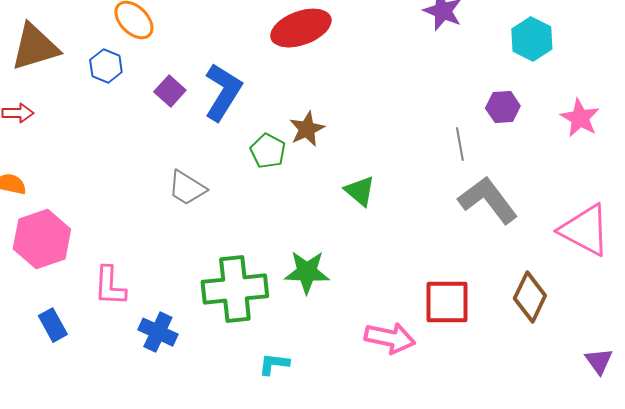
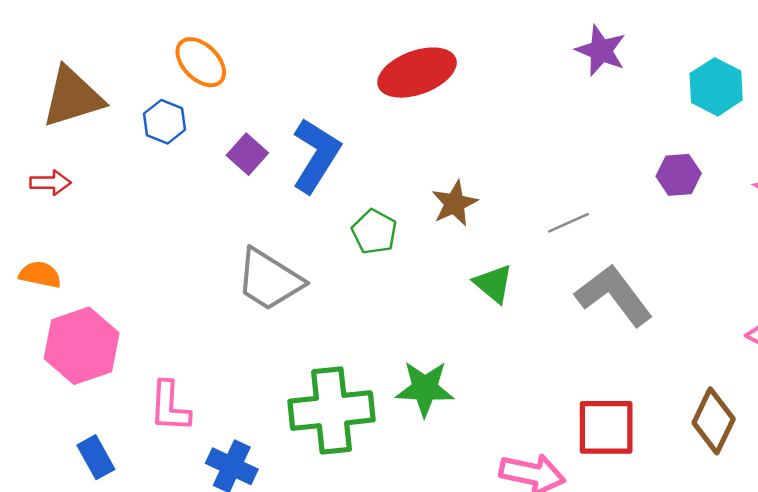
brown star: (307, 129) -> (455, 203), moved
gray line: (460, 144) -> (569, 223), moved, turned 76
gray trapezoid: (187, 188) -> (269, 280), size x1.4
gray L-shape: (488, 200) -> (614, 295), moved

